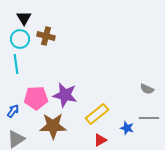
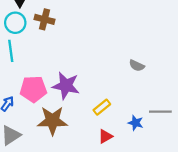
gray semicircle: (147, 89) -> (137, 65), moved
yellow rectangle: (97, 114) -> (102, 107), size x0.7

